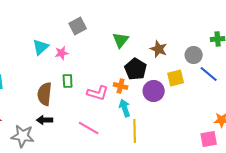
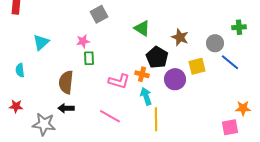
green triangle: (121, 40) -> (142, 28), turned -36
cyan triangle: (41, 47) -> (41, 42), moved
green rectangle: (68, 81) -> (89, 58), moved

